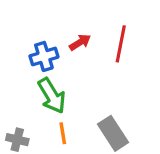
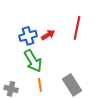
red arrow: (80, 42) -> (48, 35), moved

